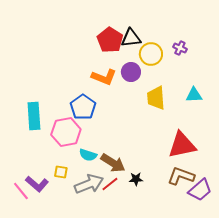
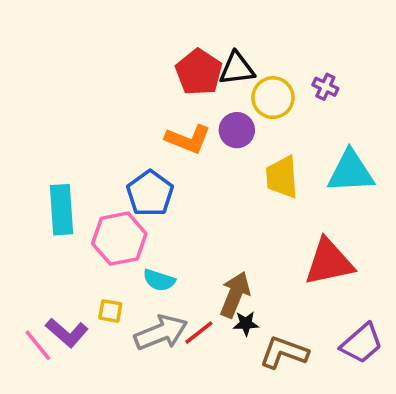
cyan triangle: (194, 95) -> (351, 172), size x1.6
brown arrow: (113, 163) -> (235, 295), moved, turned -100
brown L-shape: (181, 176) -> (284, 352), moved

